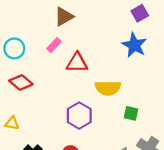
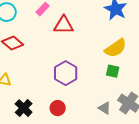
yellow semicircle: (108, 88) -> (116, 48), moved, turned -35

